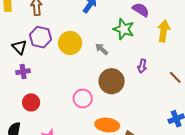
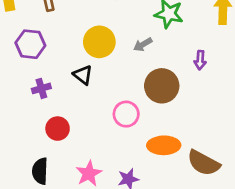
purple hexagon: (41, 37) -> (30, 44), moved
black triangle: (19, 47) -> (83, 75), moved
gray arrow: (102, 49) -> (143, 44), turned -64

